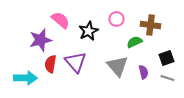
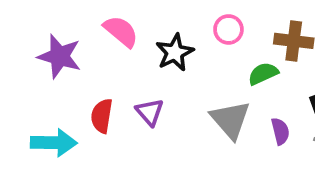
purple star: (40, 40) -> (60, 56), moved, turned 30
purple triangle: (75, 62) -> (150, 112), size x0.7

